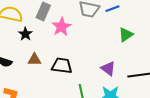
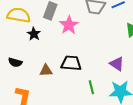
brown triangle: (34, 60) -> (46, 70), moved

